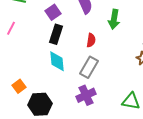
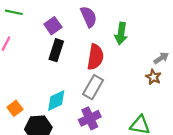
red semicircle: (91, 40) -> (95, 57), size x1.6
cyan diamond: (57, 61) -> (56, 100), moved, turned 70

